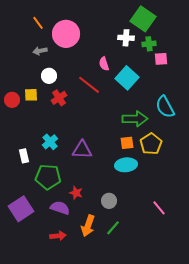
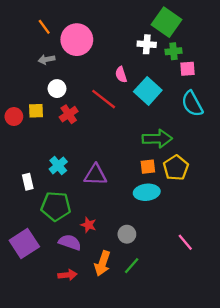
cyan semicircle: (165, 107) -> (192, 104), moved

